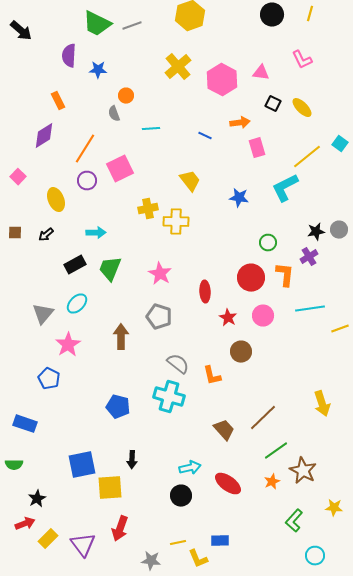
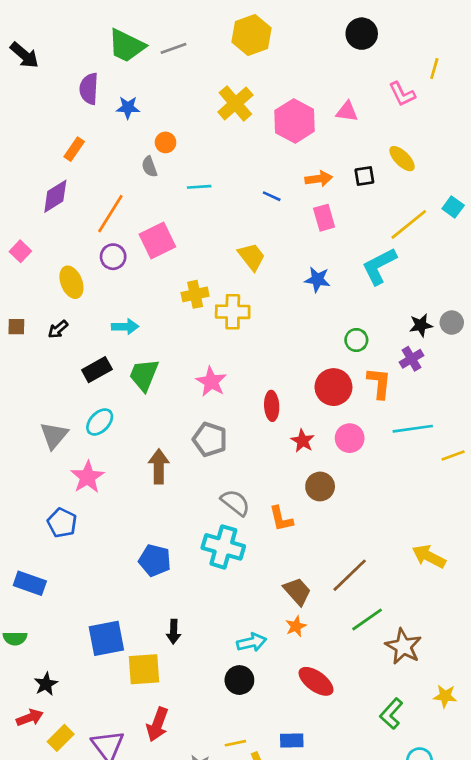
yellow line: (310, 14) -> (434, 69), moved
orange rectangle: (58, 101) -> (74, 149), turned 60
black square: (273, 104) -> (364, 176), moved, turned -35
pink rectangle: (257, 148) -> (324, 218), moved
yellow arrow: (322, 404) -> (429, 556), turned 135
orange star: (272, 482) -> (296, 626), moved
red ellipse: (228, 484) -> (316, 681), moved

